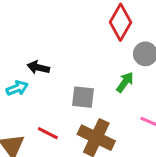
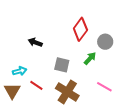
red diamond: (121, 22) -> (80, 29), moved
cyan arrow: (17, 88) -> (20, 71), moved

